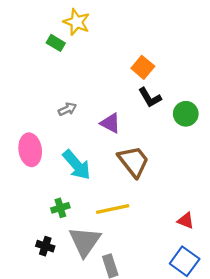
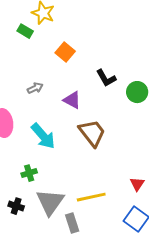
orange square: (143, 67) -> (65, 52), moved
yellow line: (113, 209) -> (91, 197), moved
red triangle: (186, 221) -> (137, 184), turned 42

